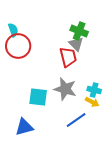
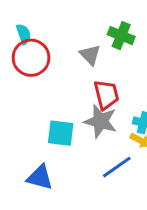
gray triangle: (76, 44) -> (90, 55), moved
red trapezoid: (68, 57) -> (106, 95), moved
blue triangle: (24, 127) -> (40, 177), turned 30

